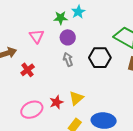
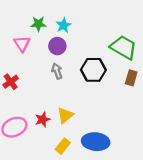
cyan star: (78, 12) -> (64, 25), moved
green star: (61, 18) -> (38, 24), moved

